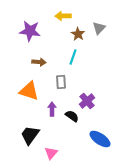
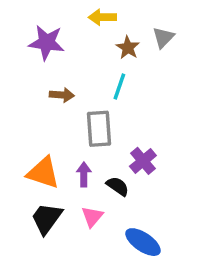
gray rectangle: (61, 82) -> (99, 129), size x1.5
orange triangle: (29, 91) -> (43, 173), moved
blue ellipse: (100, 139) -> (143, 242), moved
pink triangle: (51, 153) -> (92, 217), moved

